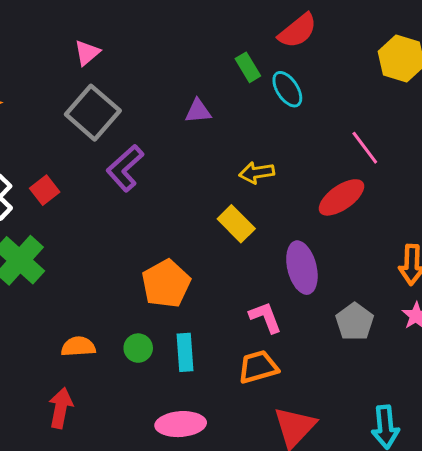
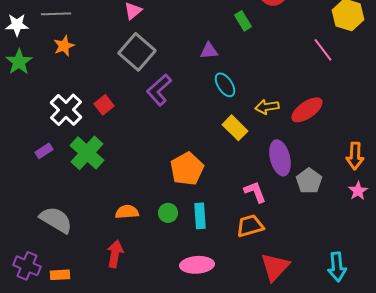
cyan ellipse: (287, 89) -> (225, 85), moved
pink line: (365, 148) -> (323, 50), moved
yellow arrow: (257, 173) -> (267, 107), moved
gray pentagon: (355, 322) -> (309, 181), moved

